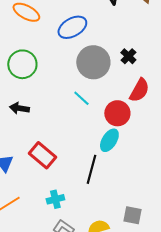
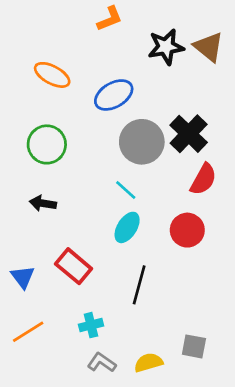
black cross: (128, 56) -> (189, 134), size x1.8
red circle: (117, 113) -> (187, 230), moved
cyan ellipse: (109, 140) -> (127, 227), moved

